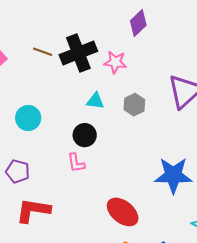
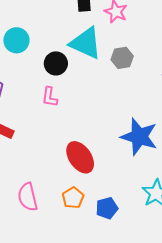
cyan triangle: (95, 101) -> (86, 43), size x1.8
black circle: (85, 135) -> (56, 63), moved

